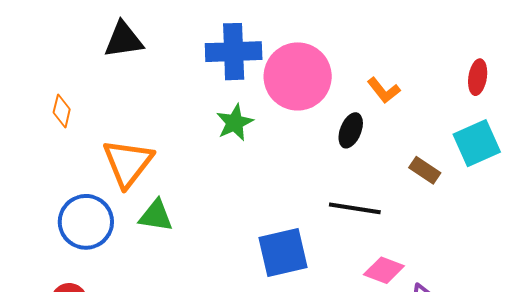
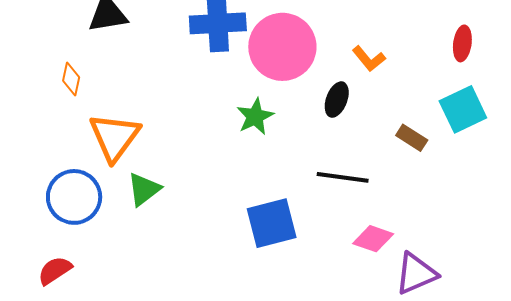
orange diamond: (62, 111) -> (71, 79), moved
green star: (235, 123) -> (255, 117), moved
green triangle: (156, 216) -> (144, 189), turned -45

